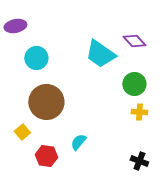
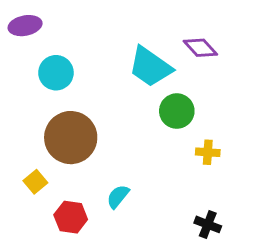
green circle: (134, 84) -> (177, 111), moved

